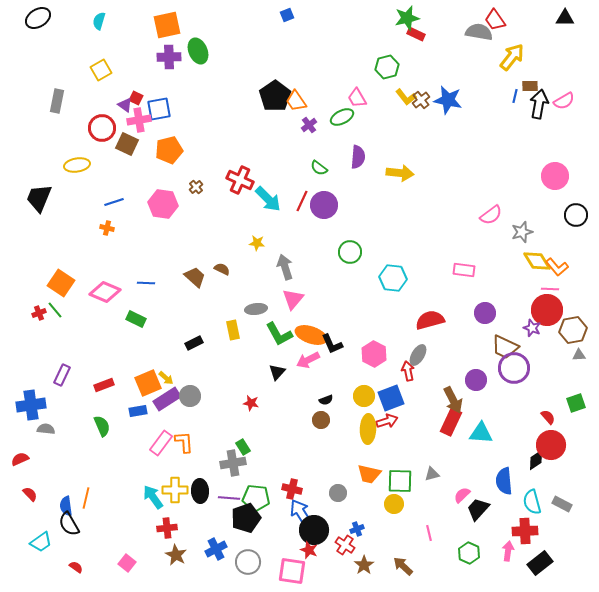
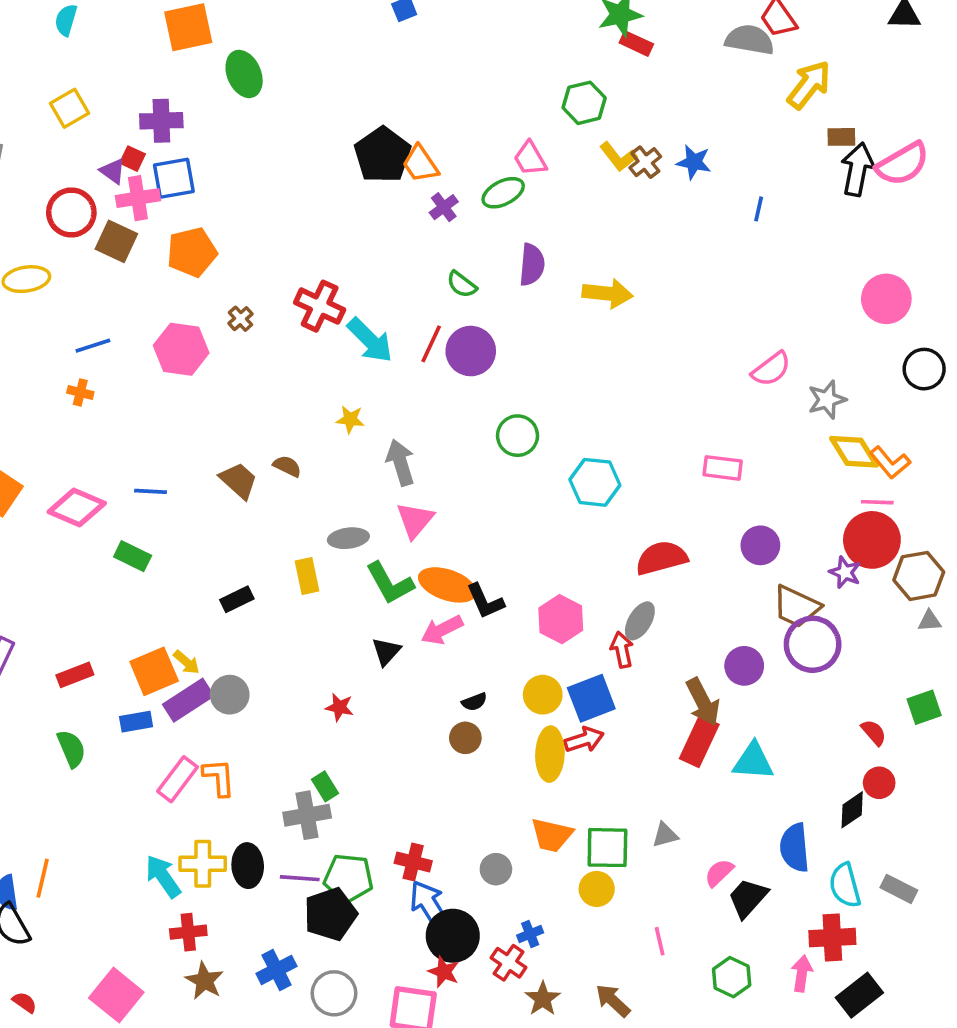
purple cross: (169, 57) -> (161, 121), moved
blue line: (515, 96) -> (759, 209), moved
blue star: (448, 100) -> (694, 162), size x0.7
pink semicircle: (564, 101) -> (903, 164), size x1.4
red circle: (551, 445) -> (879, 783), size x0.6
pink square: (127, 563) -> (116, 995), size x1.6

